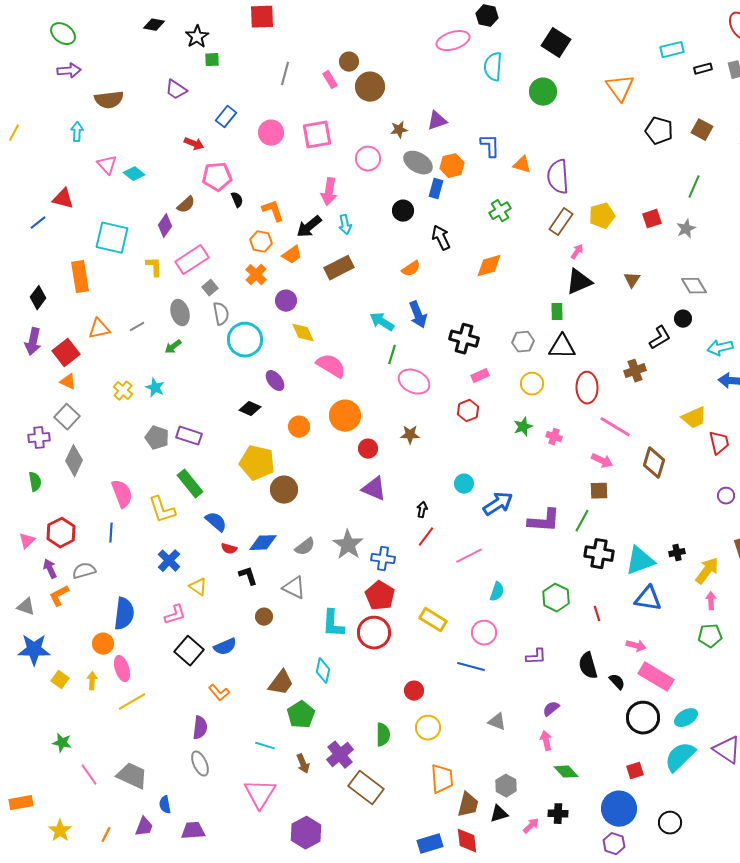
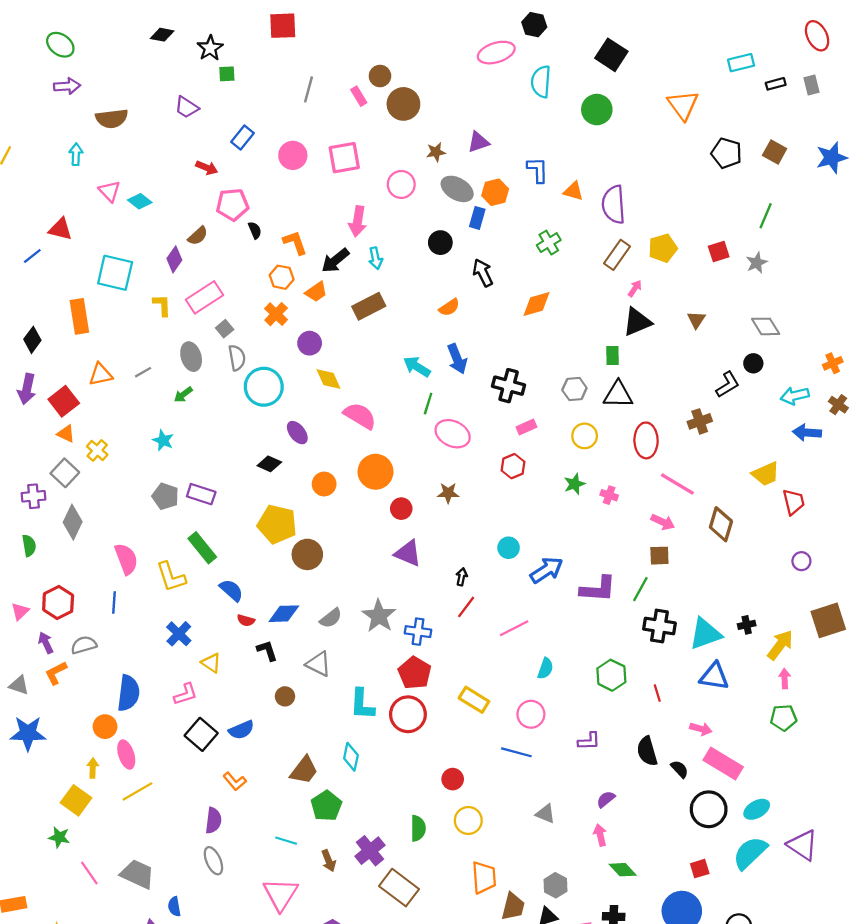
yellow cross: (123, 391) -> (97, 450), moved
yellow square: (60, 680) -> (76, 800), moved, size x1.5

